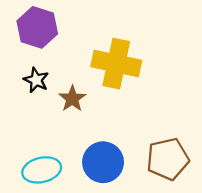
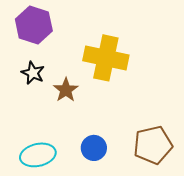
blue circle: (103, 162) -> (94, 148), size x0.7

